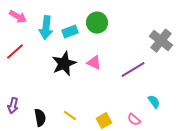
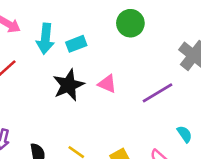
green circle: (97, 23) -> (130, 23), moved

